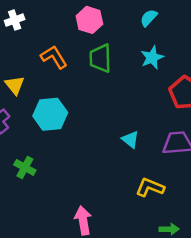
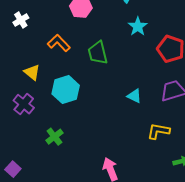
green trapezoid: (100, 58) -> (98, 53), moved
green cross: (25, 167) -> (54, 137), turned 36

